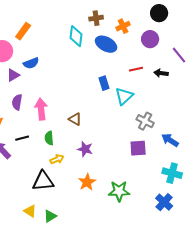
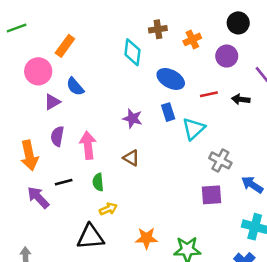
blue ellipse: (106, 44) -> (171, 79), moved
blue semicircle: (31, 63) -> (75, 87), turned 70
purple star: (85, 149) -> (132, 118), moved
orange star: (87, 182) -> (146, 238), turned 30

